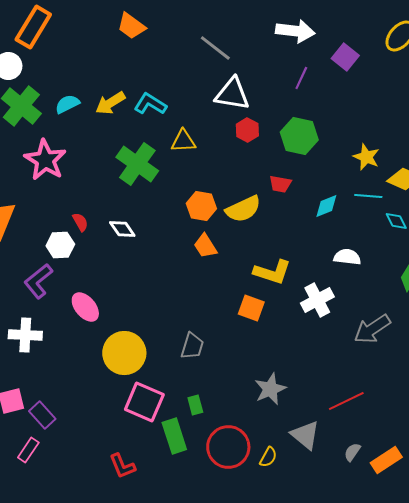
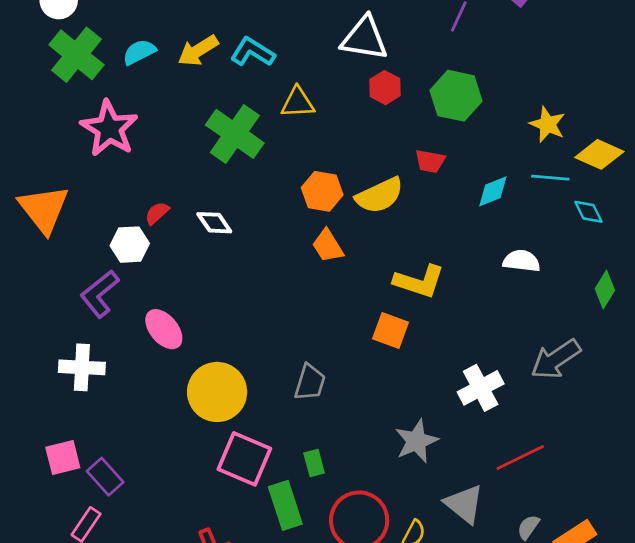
red semicircle: (80, 222) -> (157, 213), turned -102
white cross: (317, 300) -> (481, 388), moved

